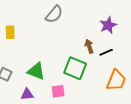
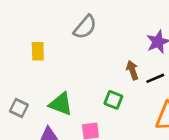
yellow rectangle: (10, 32) -> (38, 51), moved
green square: (75, 68) -> (113, 100), size x0.6

